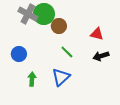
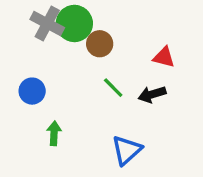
black arrow: (101, 56) -> (152, 94), moved
blue triangle: (61, 77) -> (127, 150), moved

